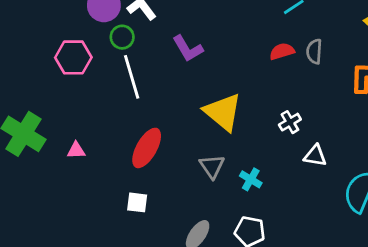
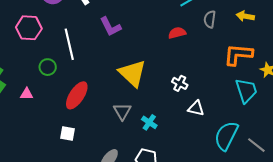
green circle: (122, 37) -> (48, 67), moved
gray semicircle: (314, 51) -> (210, 19), moved
white cross: (290, 122) -> (180, 83), turned -35

